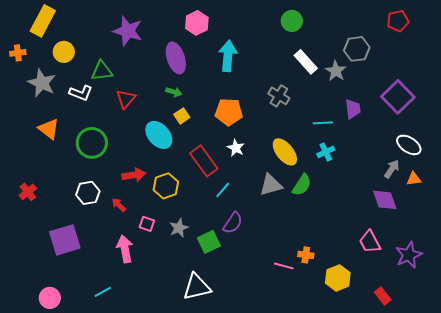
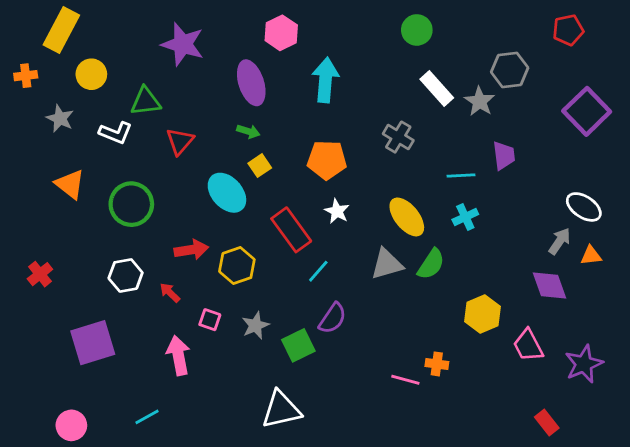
gray star: (42, 83) -> (60, 118), size x0.7
purple square: (398, 97) -> (587, 111), moved
yellow hexagon: (338, 278) -> (482, 314), moved

